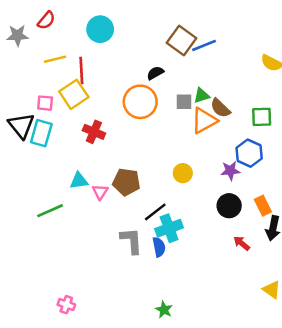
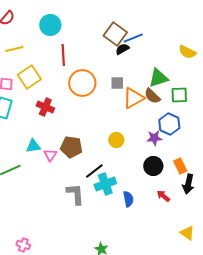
red line: (81, 70) -> (63, 55), moved
black semicircle: (155, 73) -> (122, 49), moved
green triangle: (202, 96) -> (158, 78), moved, size x1.5
brown semicircle: (220, 108) -> (152, 96), moved
blue semicircle: (159, 247) -> (128, 199), moved

